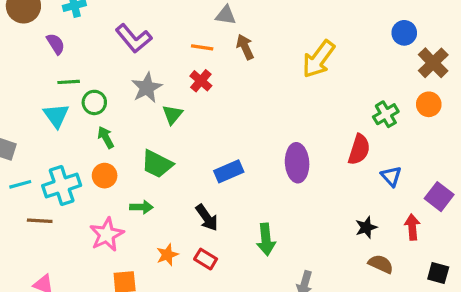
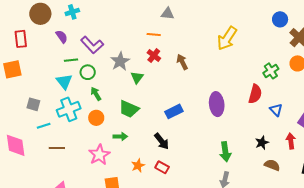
purple L-shape: (134, 38) -> (92, 45), moved
brown arrow: (245, 47) -> (182, 62), moved
cyan cross: (62, 186) -> (69, 109), moved
green arrow: (266, 239) -> (225, 152), moved

